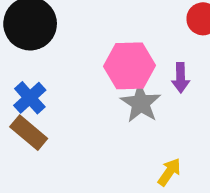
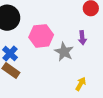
pink hexagon: (130, 66) -> (41, 36), moved

